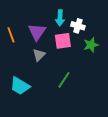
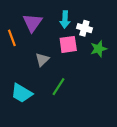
purple triangle: (37, 32) -> (32, 23), moved
green line: (64, 80) -> (58, 87), moved

